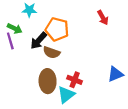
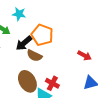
red arrow: (103, 18) -> (84, 56), moved, turned -40
brown ellipse: (48, 81) -> (27, 81), turned -35

